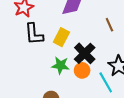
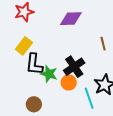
black L-shape: (34, 34) -> (34, 64), moved
yellow rectangle: (61, 37) -> (24, 46), moved

